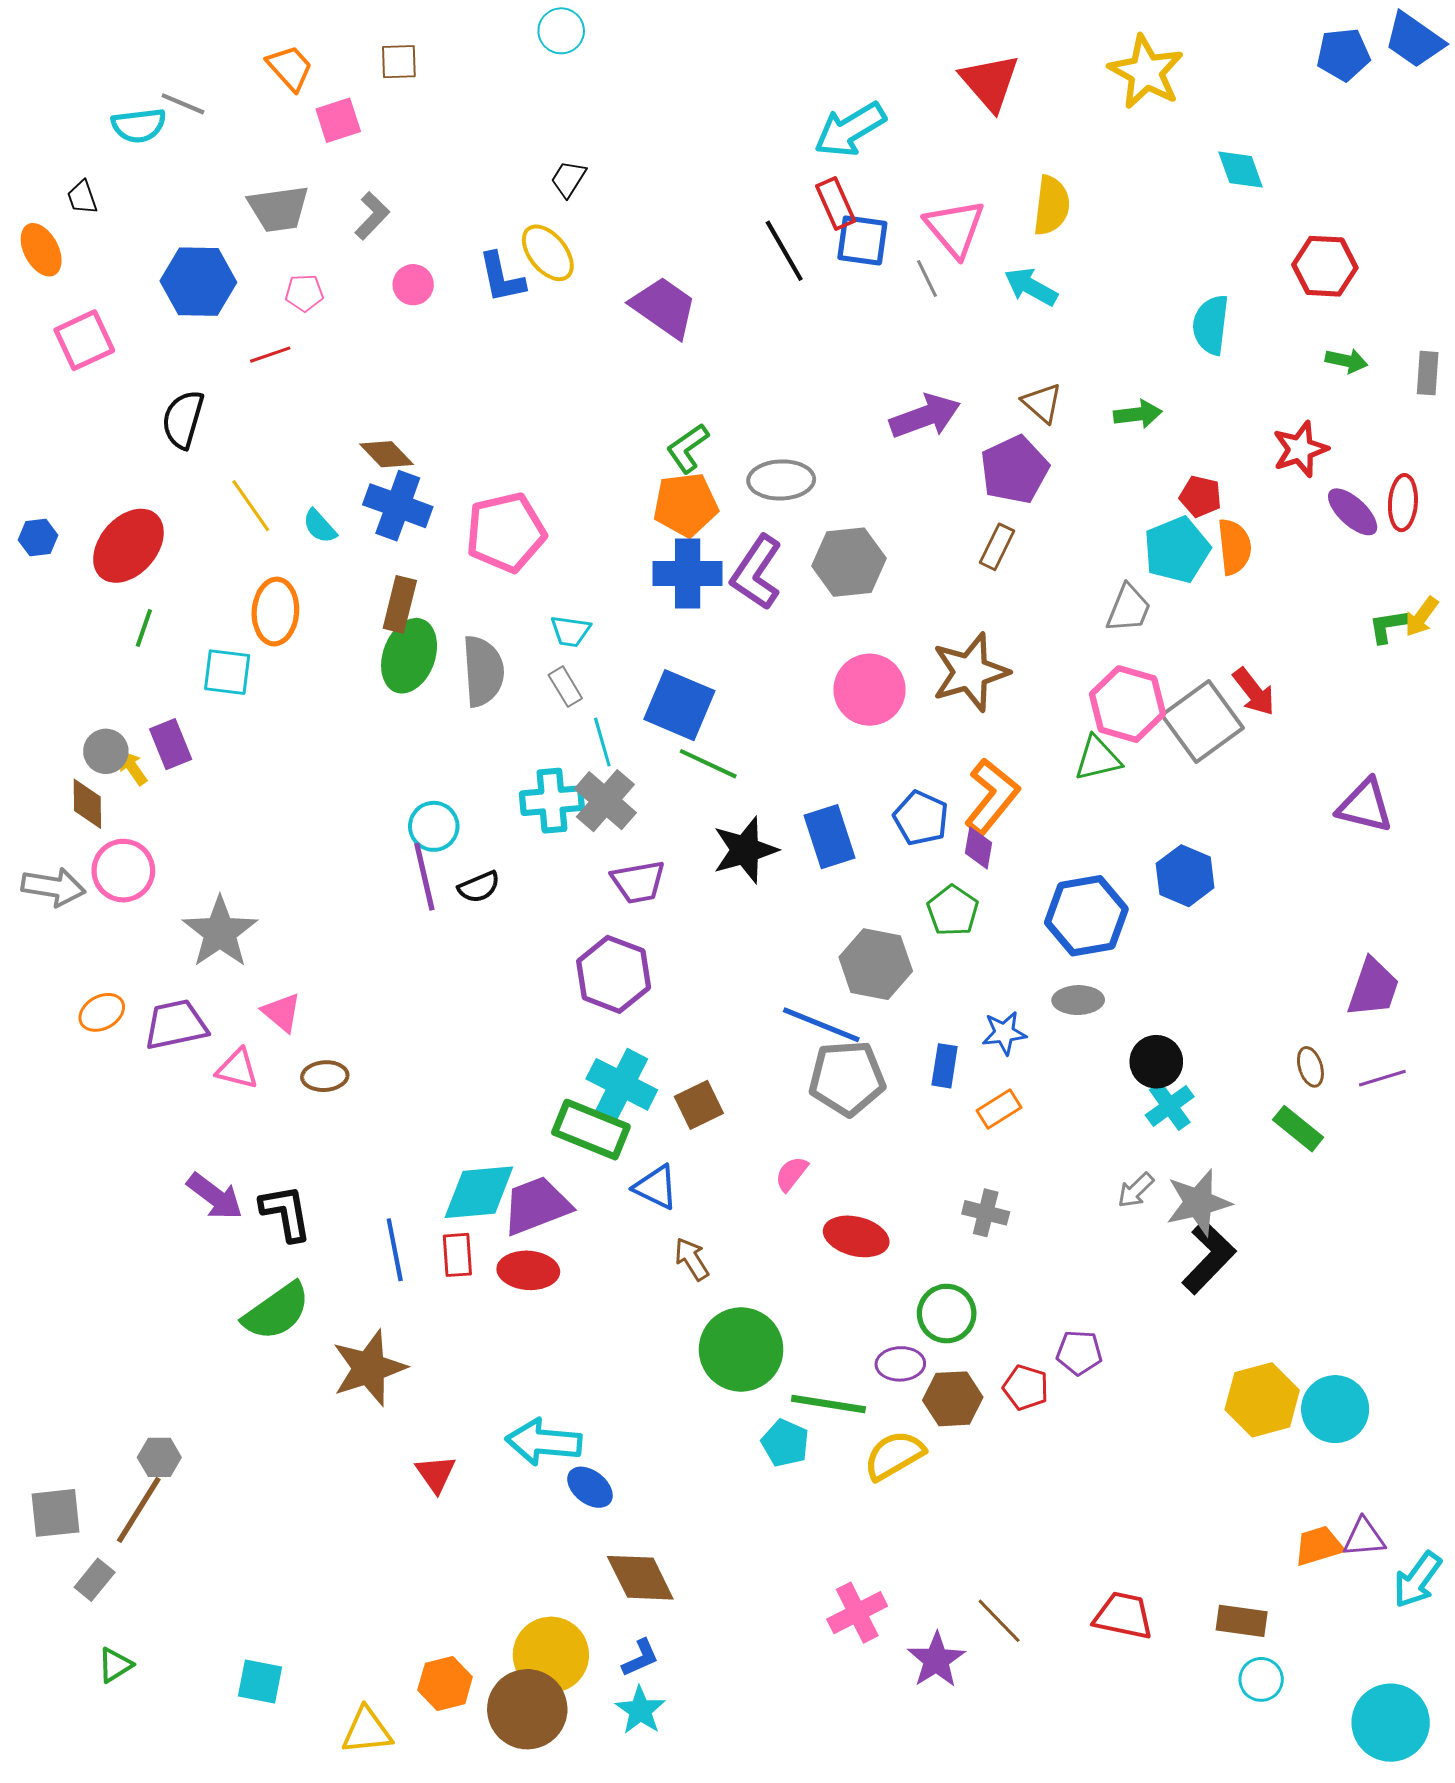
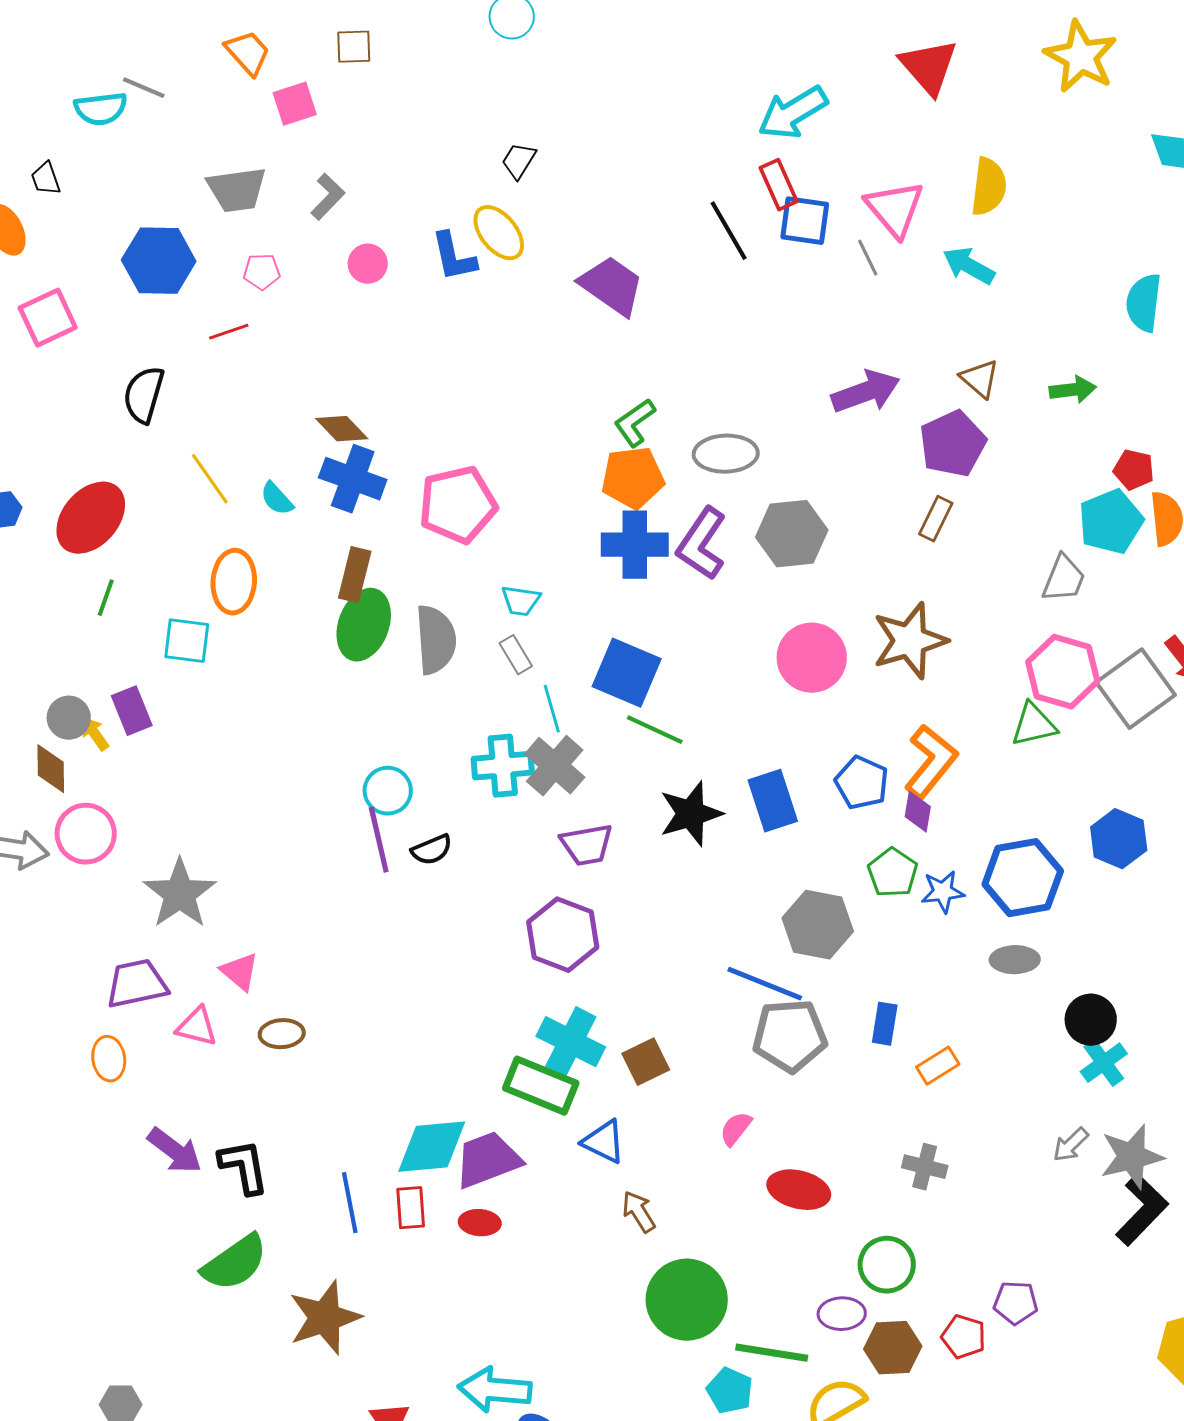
orange ellipse: (102, 1012) -> (109, 1059), moved, turned -69
blue star: (1004, 1033) -> (943, 892), moved
red ellipse: (528, 1270) -> (480, 1223), size x0.7

